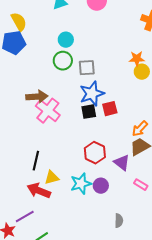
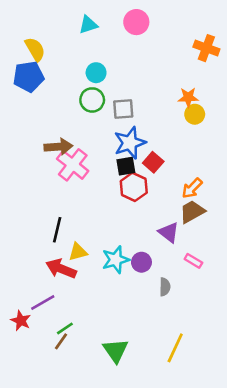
red square: (110, 109) -> (153, 162), turned -35
red hexagon: (95, 153) -> (134, 187), moved
gray semicircle: (119, 221) -> (165, 287), moved

